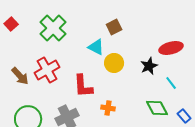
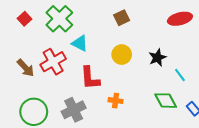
red square: (11, 24) -> (25, 19), moved
cyan triangle: (96, 47) -> (80, 43), moved
red ellipse: (171, 48) -> (180, 19), moved

